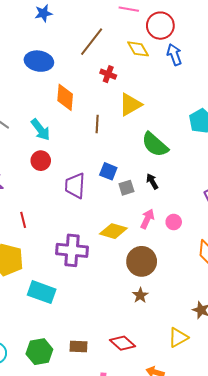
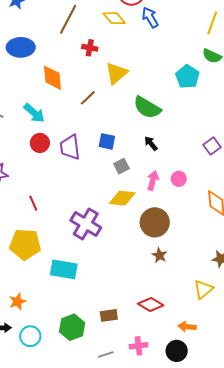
brown line: (97, 124) -> (88, 98), turned 54
purple trapezoid: (75, 186) -> (70, 147), moved
gray square: (126, 188) -> (121, 166), moved
purple cross: (72, 250) -> (86, 224), turned 36

